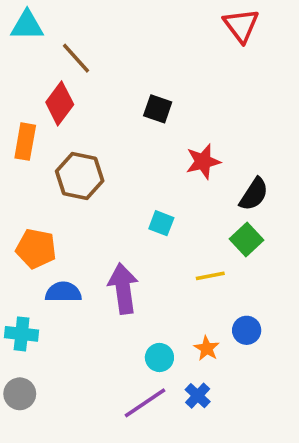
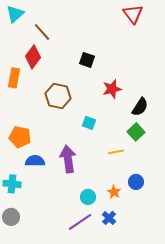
cyan triangle: (27, 25) -> (15, 14), turned -42
brown hexagon: (80, 176) -> (58, 96), moved

